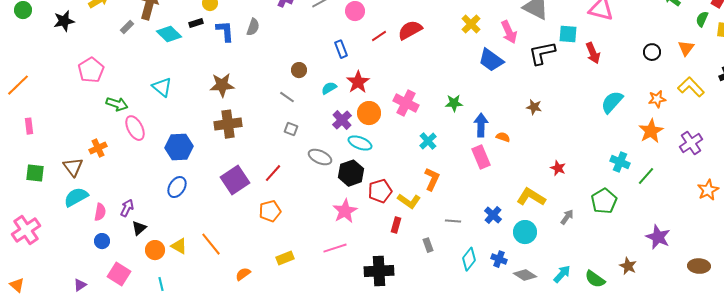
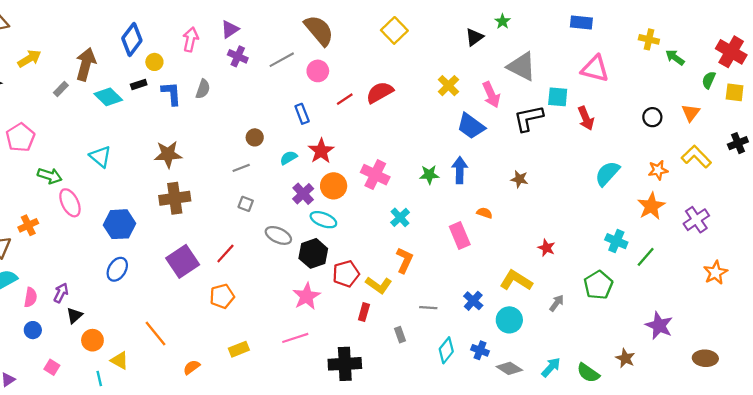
gray line: (287, 97) -> (241, 168), turned -56
blue arrow: (481, 125) -> (460, 170), moved
yellow triangle: (179, 246) -> (120, 360), moved
pink square: (119, 274) -> (52, 367), size x0.6

